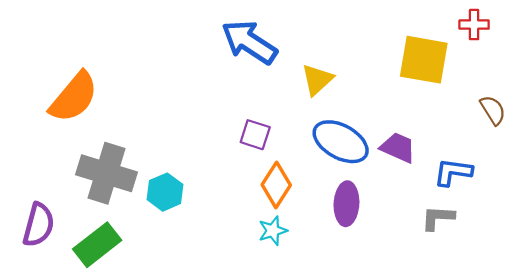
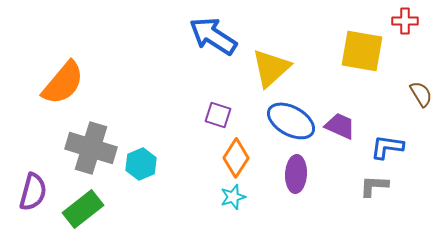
yellow triangle: (317, 80) -> (271, 68), size x1.4

